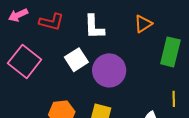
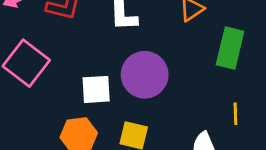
white square: (76, 60) -> (96, 89), moved, turned 30

